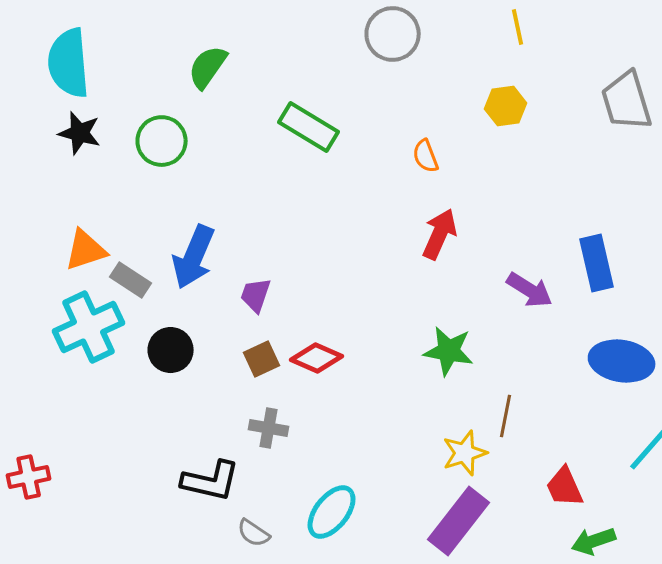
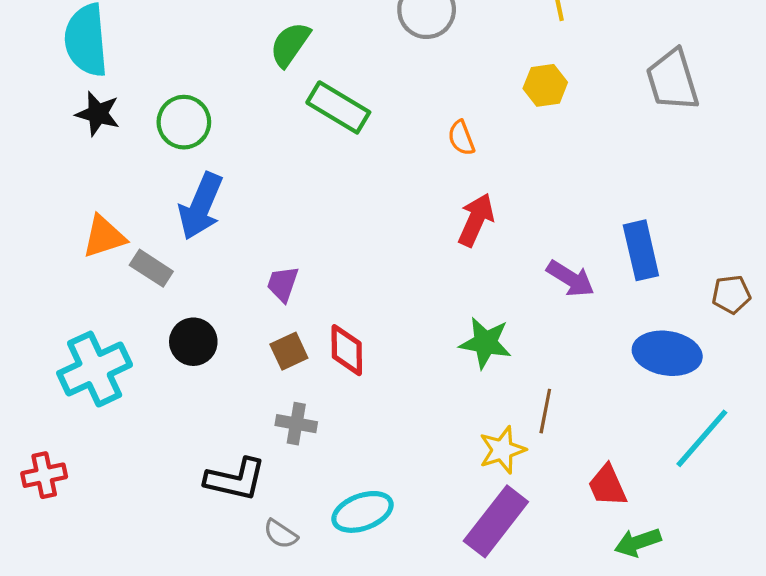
green semicircle: (208, 67) -> (290, 44), moved
blue arrow: (194, 257) -> (201, 206), moved
cyan cross: (89, 327) -> (95, 369), moved
red diamond: (317, 358) -> (347, 350), turned 66
cyan ellipse: (332, 512) -> (362, 512), turned 32

